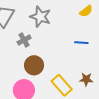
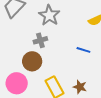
gray cross: (24, 40) -> (40, 40), moved

